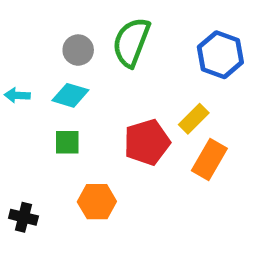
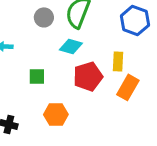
cyan diamond: (70, 95) -> (71, 46), moved
yellow rectangle: (194, 119) -> (118, 61), turned -42

